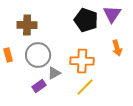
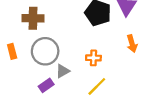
orange cross: (82, 61) -> (93, 58), size x0.6

